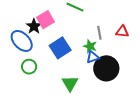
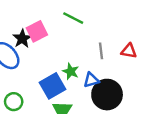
green star: (90, 46) -> (71, 71), moved
blue square: (60, 48) -> (52, 86), moved
green circle: (29, 67) -> (14, 102), moved

